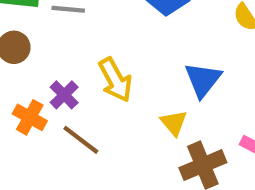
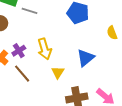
yellow triangle: (174, 123) -> (58, 72), moved

